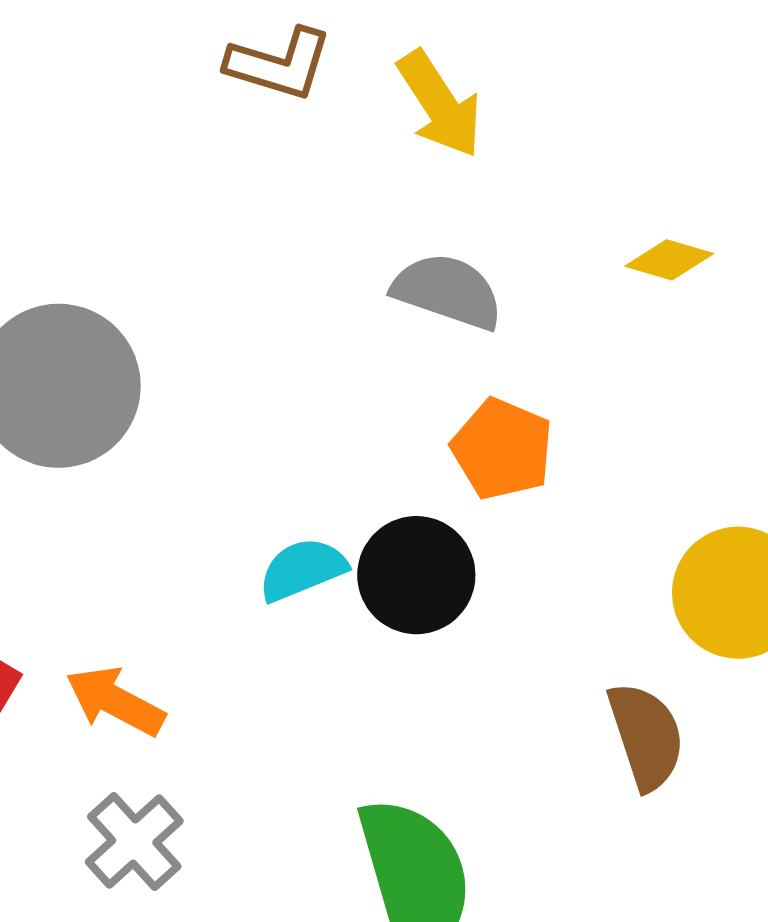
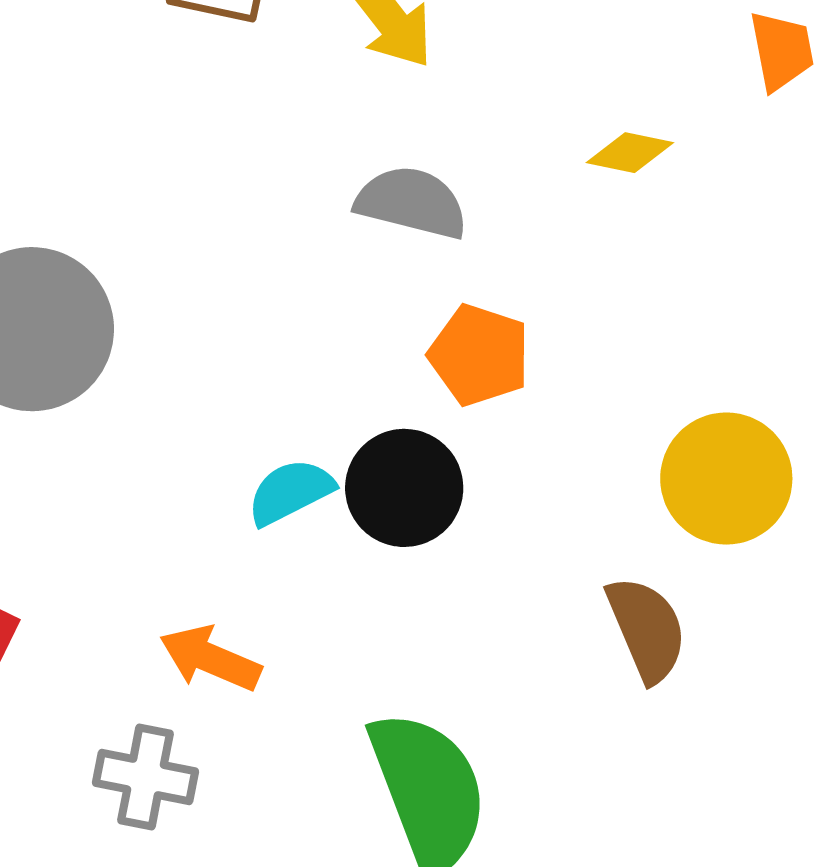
orange arrow: (115, 701) -> (210, 658), moved
gray cross: (134, 842) -> (145, 777), turned -32

